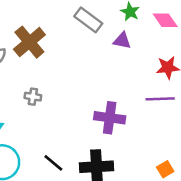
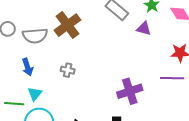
purple cross: (110, 118) -> (130, 91), turned -30

